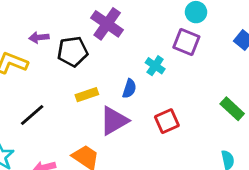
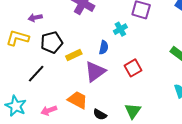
black pentagon: (73, 52) -> (52, 42), moved
cyan cross: (155, 66) -> (120, 29), turned 32

